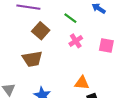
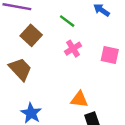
brown trapezoid: (32, 59) -> (20, 69), turned -125

